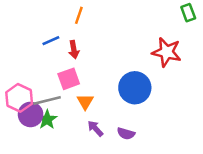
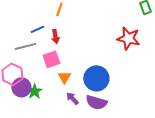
blue circle: (135, 88) -> (96, 78), moved
gray line: (47, 100) -> (25, 46), moved
purple semicircle: (126, 134) -> (96, 102), size x1.5

